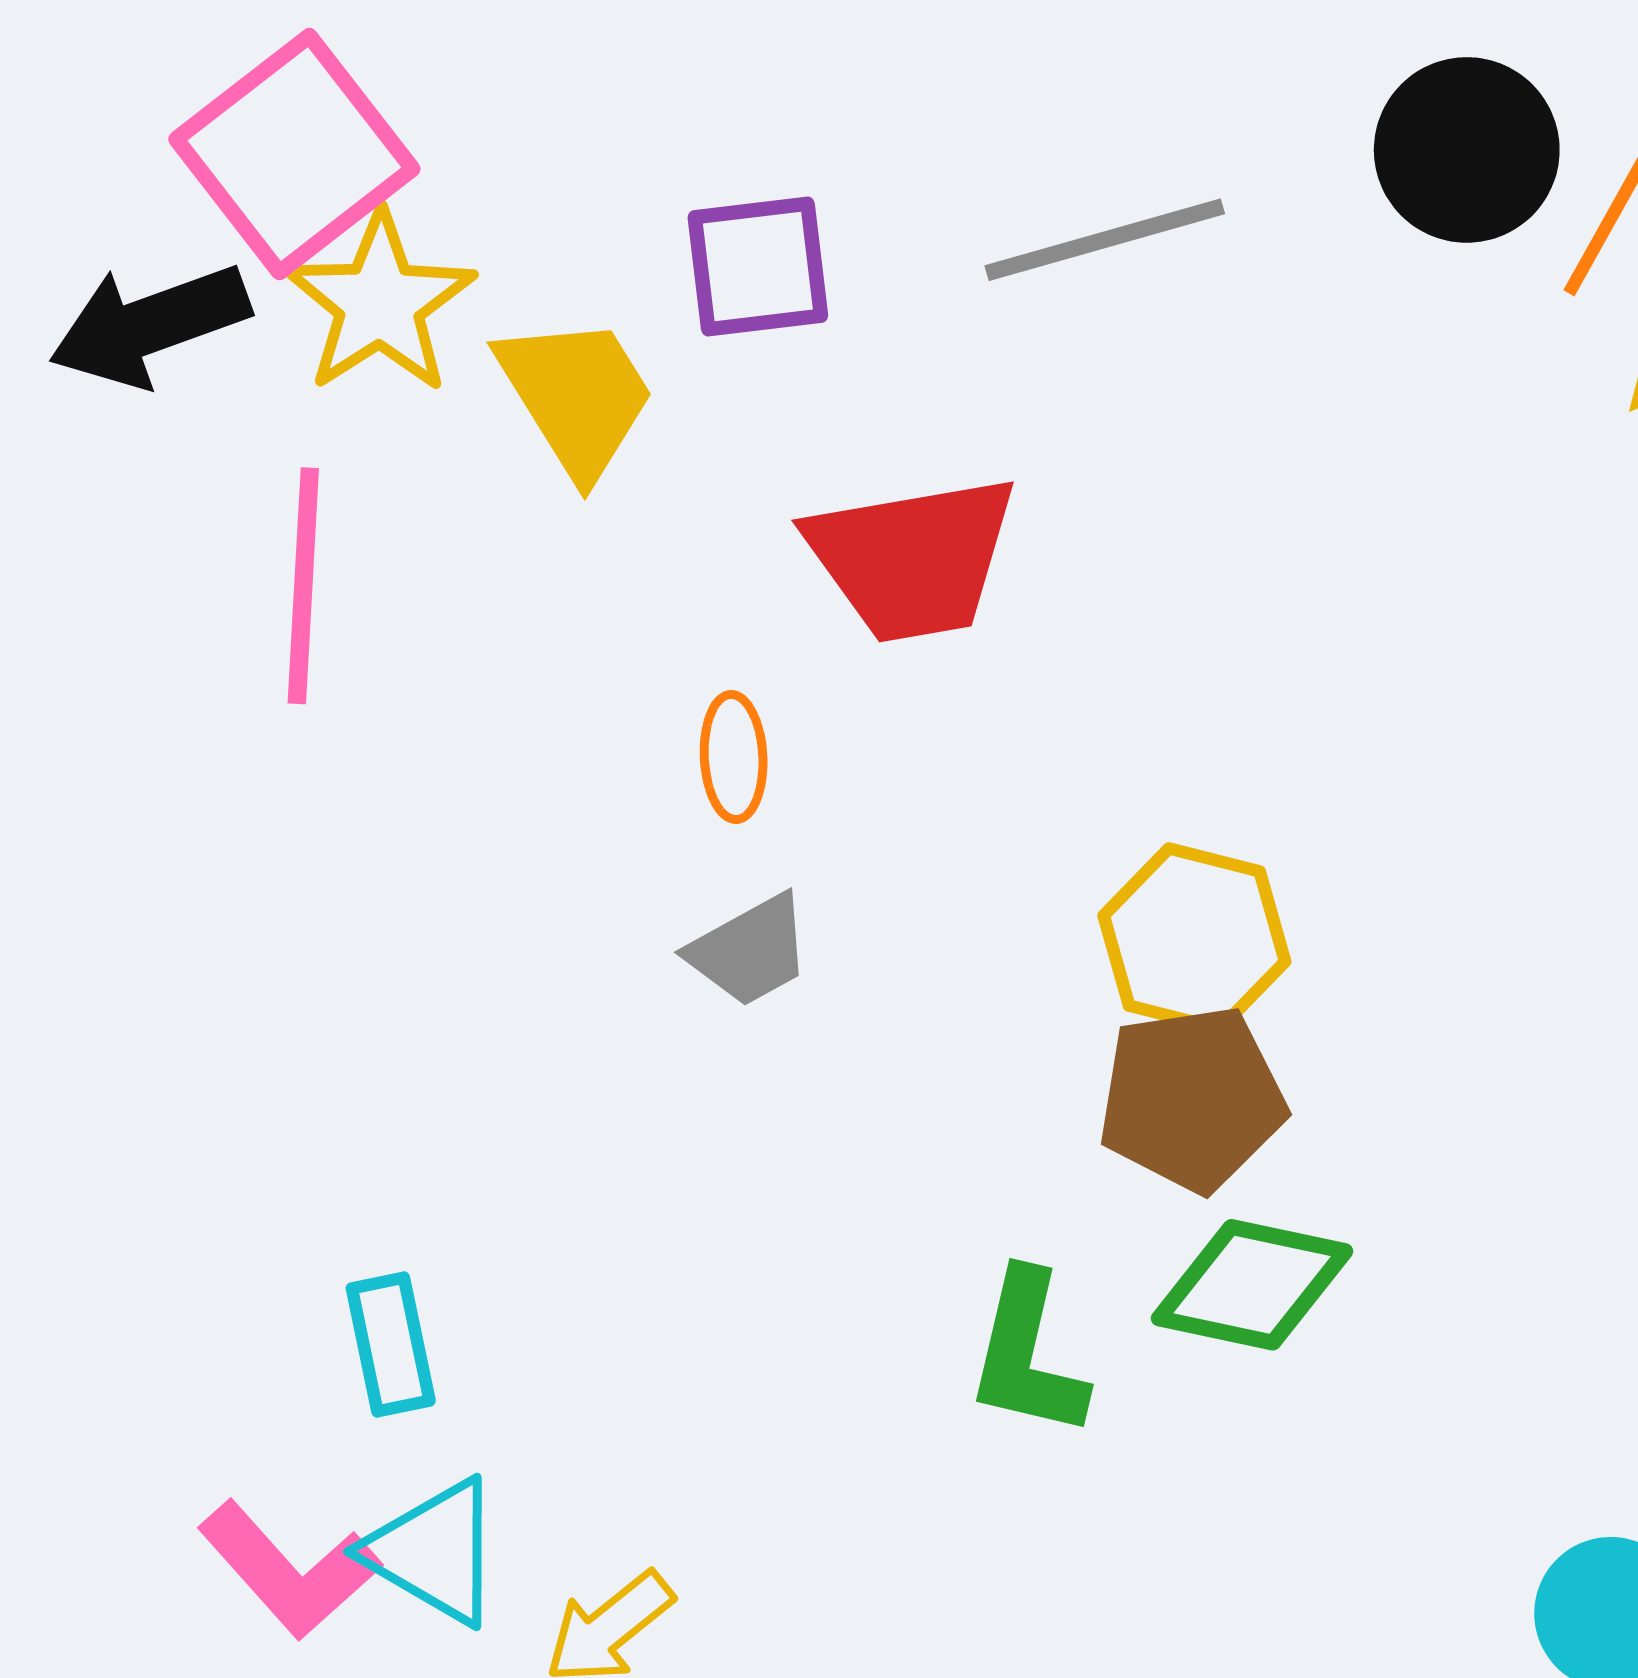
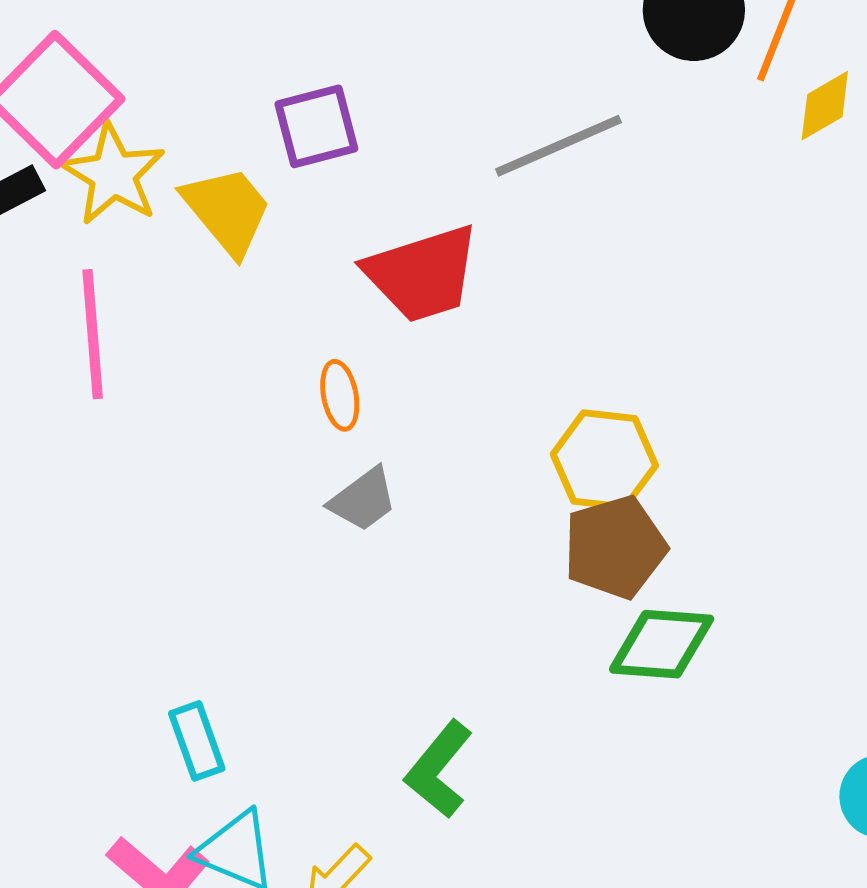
gray line: (1105, 240) -> (558, 146), moved
green L-shape: (1027, 1354) -> (439, 769), moved, turned 34

